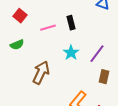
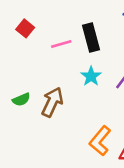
black rectangle: (71, 23) -> (91, 37), size x1.5
green semicircle: (17, 45) -> (21, 100), moved

